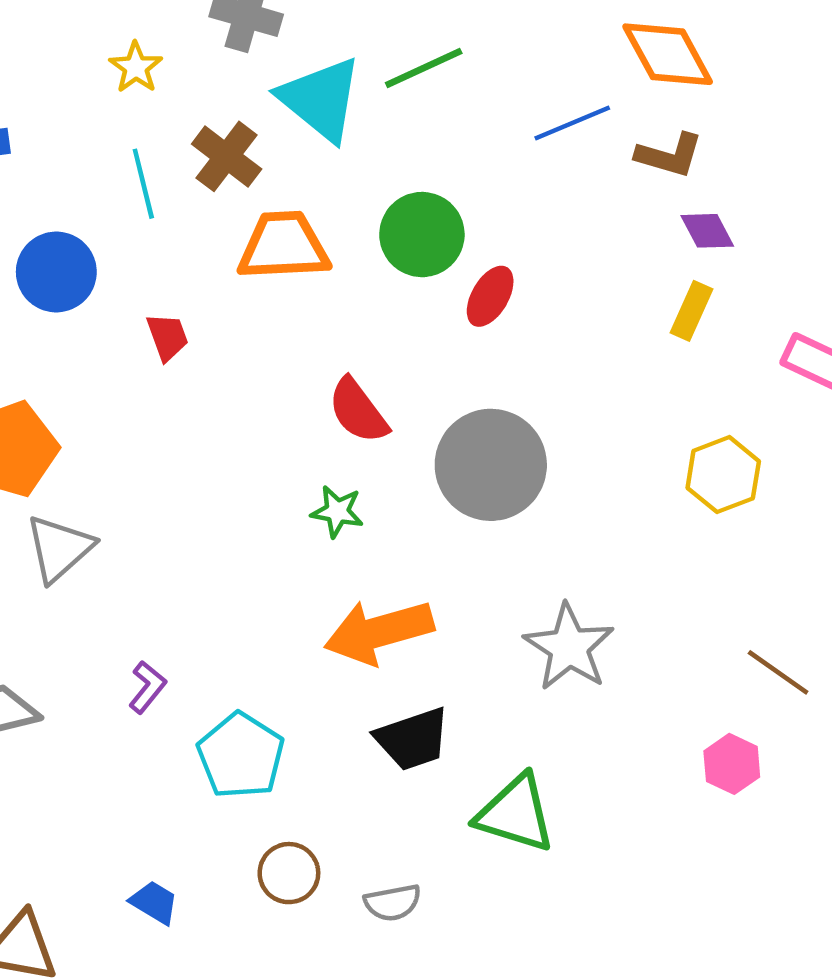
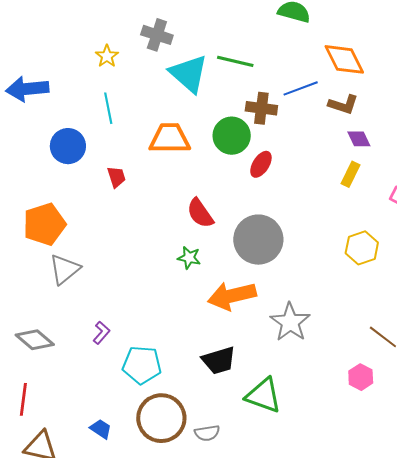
green line: (424, 68) -> (235, 61), turned 36
brown cross: (227, 156) -> (261, 108), moved, turned -32
orange arrow: (379, 632) -> (232, 296), moved
cyan pentagon: (241, 756) -> (142, 365), turned -30
brown circle: (289, 873) -> (161, 418), size x1.8

